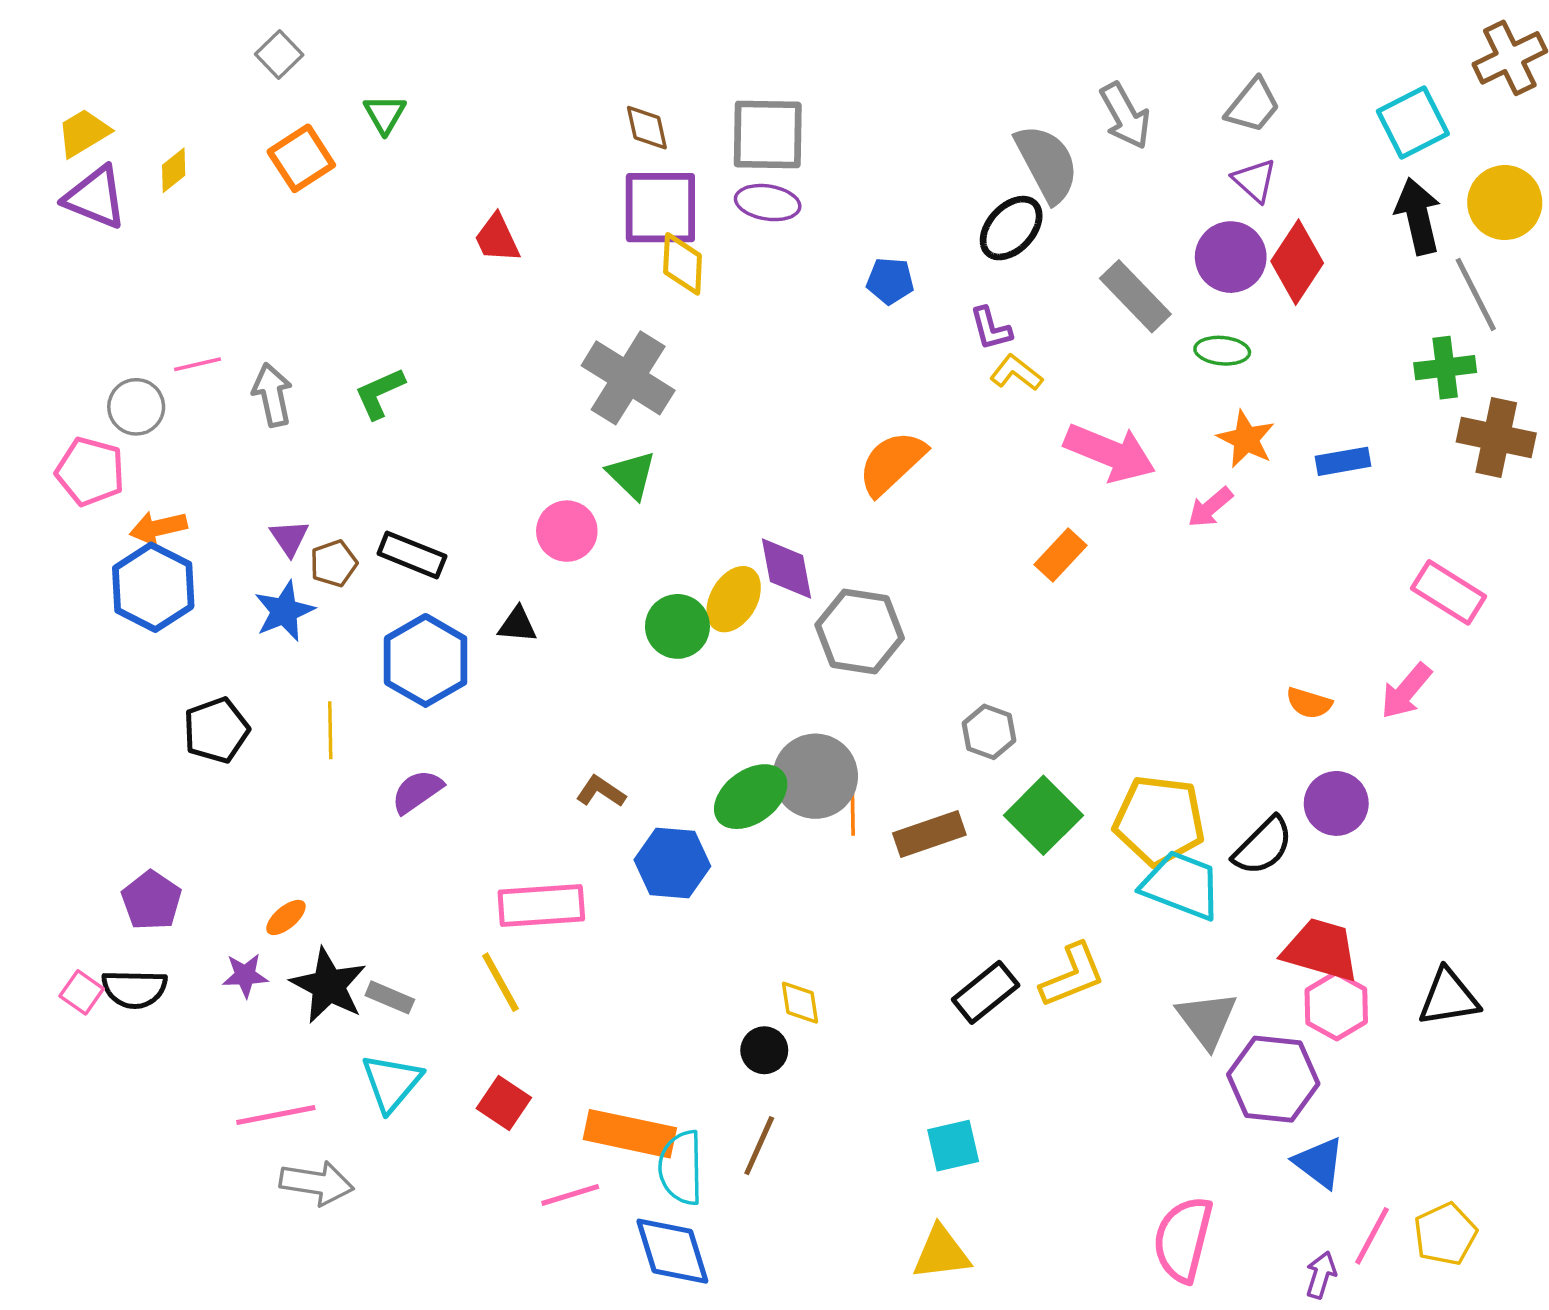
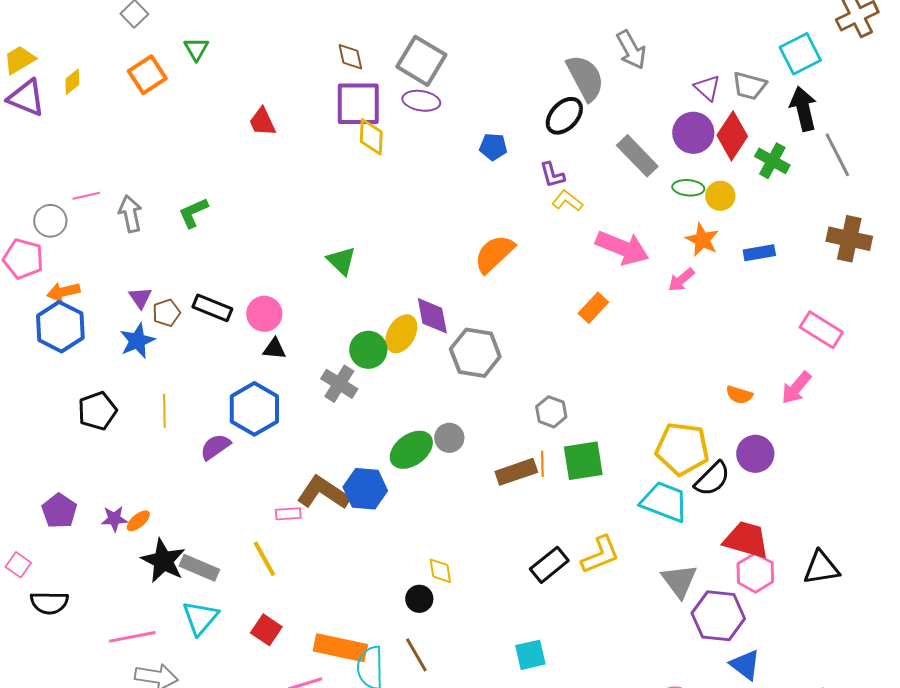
gray trapezoid: (1253, 106) -> (749, 86), moved, turned 66
gray square: (768, 134) -> (421, 61), turned 30
yellow circle: (1505, 203) -> (720, 196), moved, size x0.7
green cross: (1445, 368) -> (772, 161), moved, turned 36
gray cross: (628, 378) -> (339, 384), moved, size x0.7
pink circle: (567, 531) -> (264, 314), moved
blue hexagon: (426, 660) -> (254, 409), moved
gray circle: (815, 776) -> (449, 438), size x0.6
brown L-shape: (601, 792) -> (323, 493), moved, size x1.8
orange line: (853, 814) -> (542, 464), moved
green square: (1043, 815) -> (583, 461), turned 36
yellow pentagon: (1159, 820) -> (682, 449), moved
pink rectangle: (541, 906) -> (288, 514), size x0.5
purple star: (245, 975) -> (114, 519), moved
black semicircle: (134, 989) -> (49, 603), moved
gray rectangle: (390, 997) -> (199, 568), size x1.4
brown line: (759, 1146) -> (416, 655), turned -54

